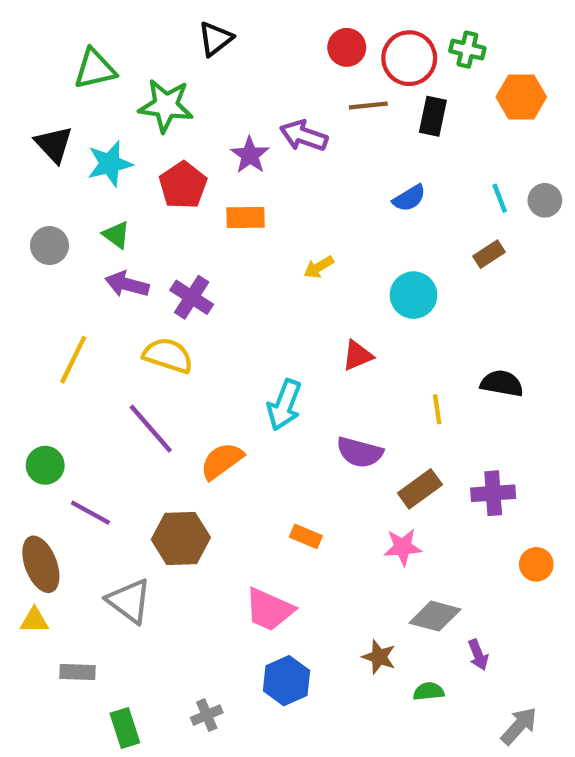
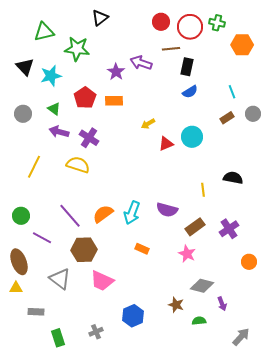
black rectangle: (433, 116) -> (187, 67), moved
red pentagon: (183, 185) -> (85, 98), moved
gray circle: (545, 200) -> (253, 114), moved
red triangle: (358, 355) -> (166, 144), moved
cyan arrow: (284, 405) -> (132, 213), moved
purple line: (151, 429) -> (70, 216), moved
purple cross: (493, 493) -> (229, 229), turned -30
pink star: (403, 547) -> (187, 254), turned 30
pink trapezoid: (269, 610) -> (102, 281), moved

